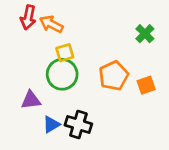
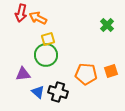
orange pentagon: (114, 76) -> (86, 74), moved, turned 30
orange square: (146, 85) -> (111, 71), moved
blue triangle: (51, 124) -> (38, 92), turned -48

